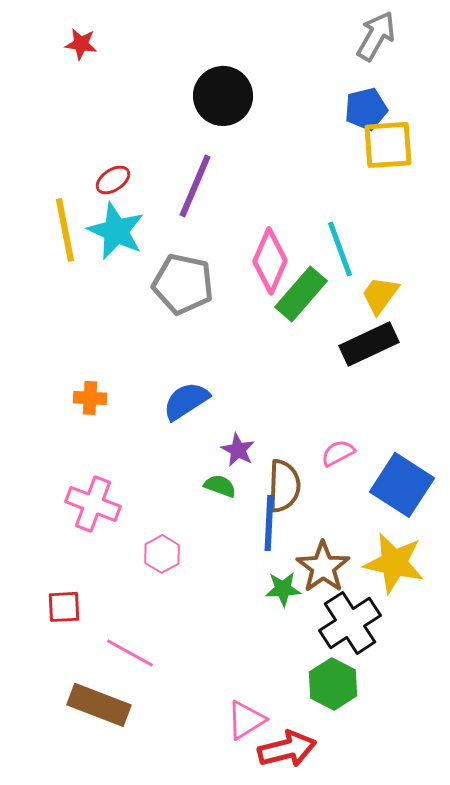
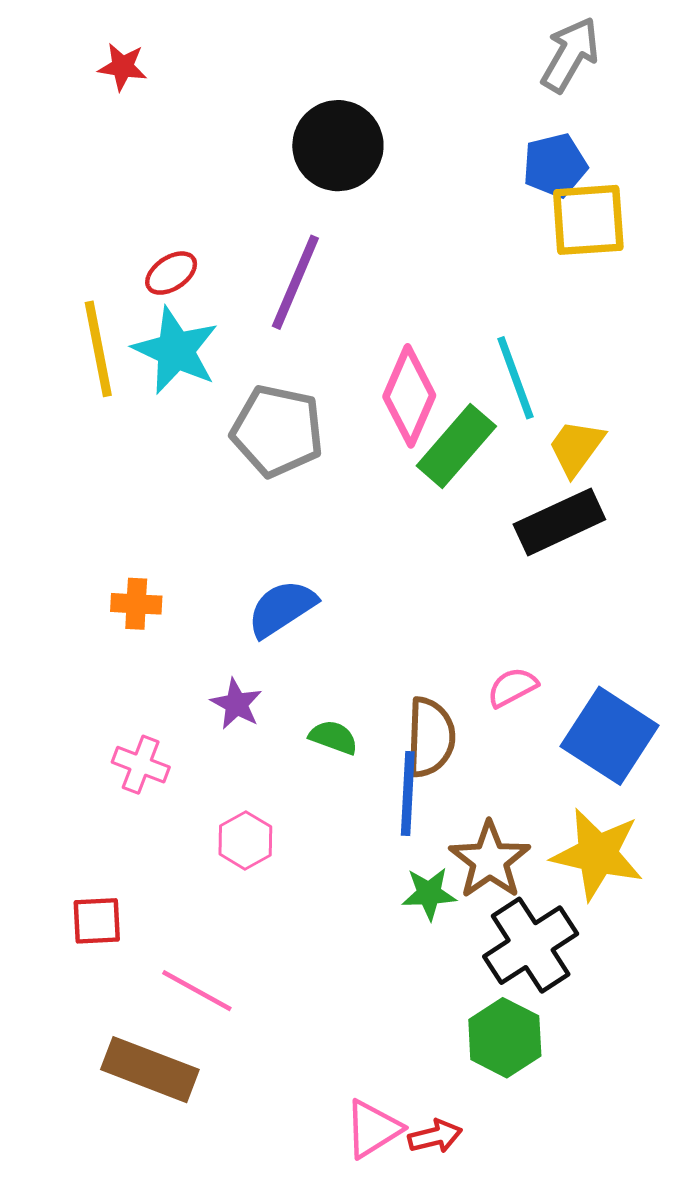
purple star: (238, 450) -> (236, 704), moved
pink cross: (93, 504) -> (141, 765), size x0.7
pink triangle: (246, 720) -> (373, 1129), moved
red arrow: (287, 749) -> (435, 1136), size x0.6

